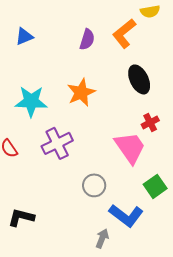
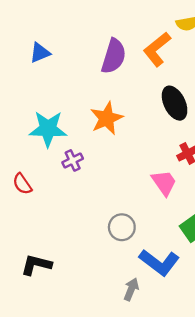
purple semicircle: (87, 39) -> (114, 56), size x1.4
purple cross: (57, 143) -> (73, 160), moved, size x0.6
pink trapezoid: (130, 147) -> (164, 183), size x0.7

